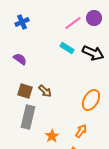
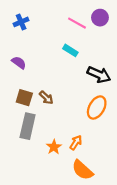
pink line: (73, 23) -> (77, 23), turned 66
black arrow: (93, 53) -> (99, 75), moved
orange arrow: (81, 131) -> (76, 143), moved

